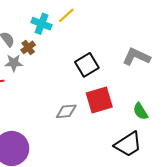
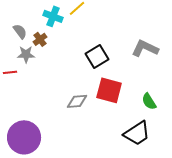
red square: (99, 100) -> (109, 90), turned 32

